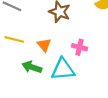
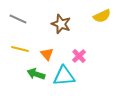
pink cross: (79, 47) -> (79, 56), turned 32

